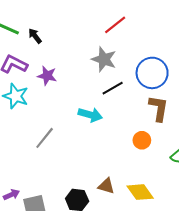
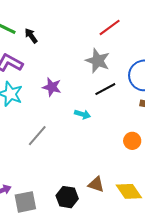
purple star: (47, 76) -> (52, 87), moved
cyan arrow: (90, 115) -> (83, 114), size x0.7

